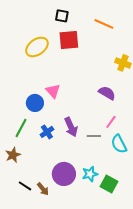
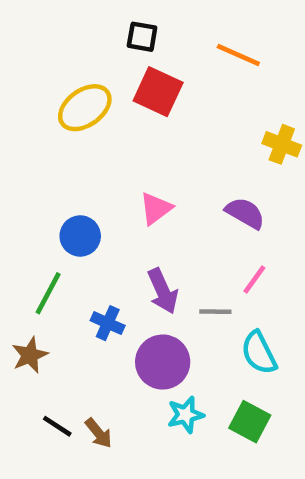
red square: (69, 40) -> (158, 92), turned 30
pink triangle: (53, 91) -> (156, 208), moved, turned 35
blue cross: (47, 132) -> (108, 323), moved, turned -32
cyan semicircle: (119, 144) -> (259, 353), moved
purple circle: (64, 174) -> (163, 362), moved
cyan star: (90, 174) -> (186, 415), moved

